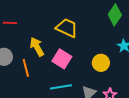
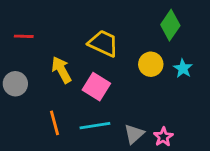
yellow circle: (101, 63) -> (151, 64), moved
orange line: (26, 68) -> (54, 123), moved

